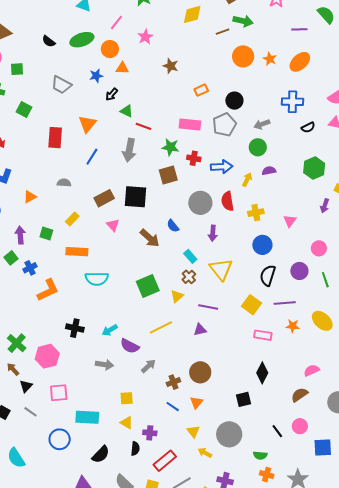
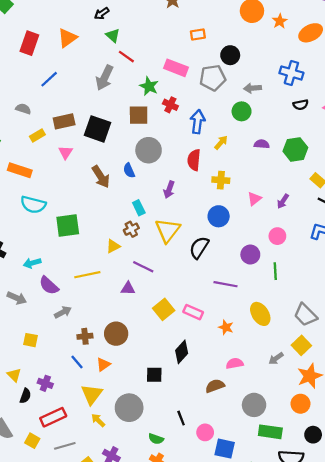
blue line: (92, 157) -> (49, 79), moved
blue arrow: (222, 167) -> (198, 122), turned -95
purple semicircle: (269, 171) -> (262, 144), moved
gray semicircle: (64, 183) -> (23, 109), moved
gray circle: (200, 203) -> (149, 150), moved
purple arrow: (325, 206) -> (283, 201), moved
yellow rectangle: (72, 219) -> (37, 135), moved
black semicircle: (268, 275) -> (199, 248), moved
green square: (148, 286) -> (68, 225), moved
yellow square: (251, 305) -> (164, 309), moved
orange star: (293, 326) -> (226, 327), moved
yellow triangle: (127, 423) -> (14, 375), moved
pink circle: (300, 426) -> (205, 432), moved
yellow triangle: (193, 431) -> (92, 394), size x1.5

